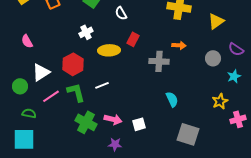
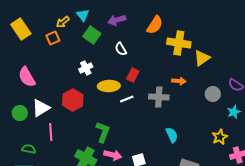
yellow triangle: (216, 21) -> (202, 58), moved
pink semicircle: (27, 41) -> (27, 77), size x1.5
white line: (102, 85) -> (127, 99), moved
green circle: (20, 86) -> (20, 113), moved
green L-shape: (76, 92) -> (103, 132), moved, turned 35
pink line: (51, 96) -> (51, 132), turned -60

